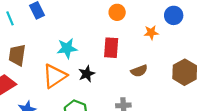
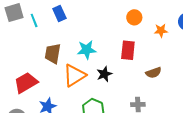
orange star: (151, 33) -> (161, 31), moved
brown trapezoid: (17, 55) -> (53, 54), moved

